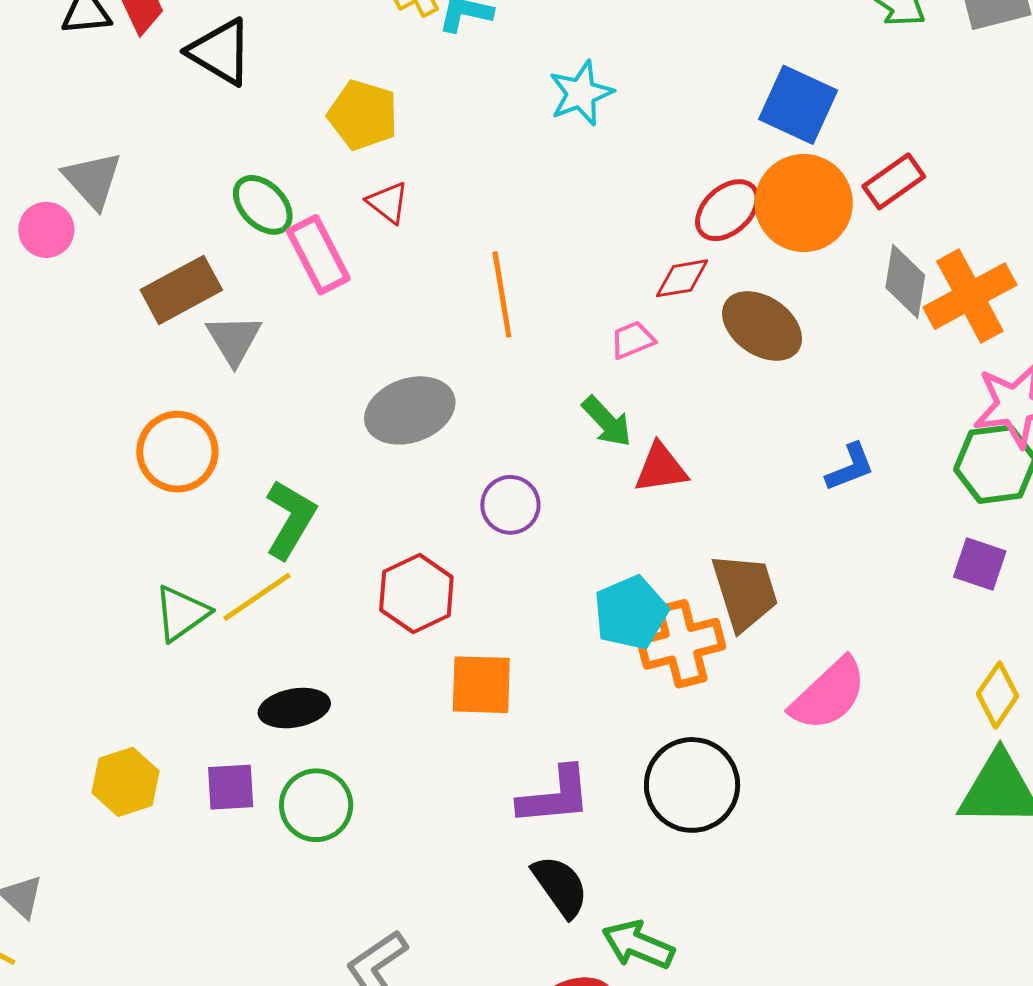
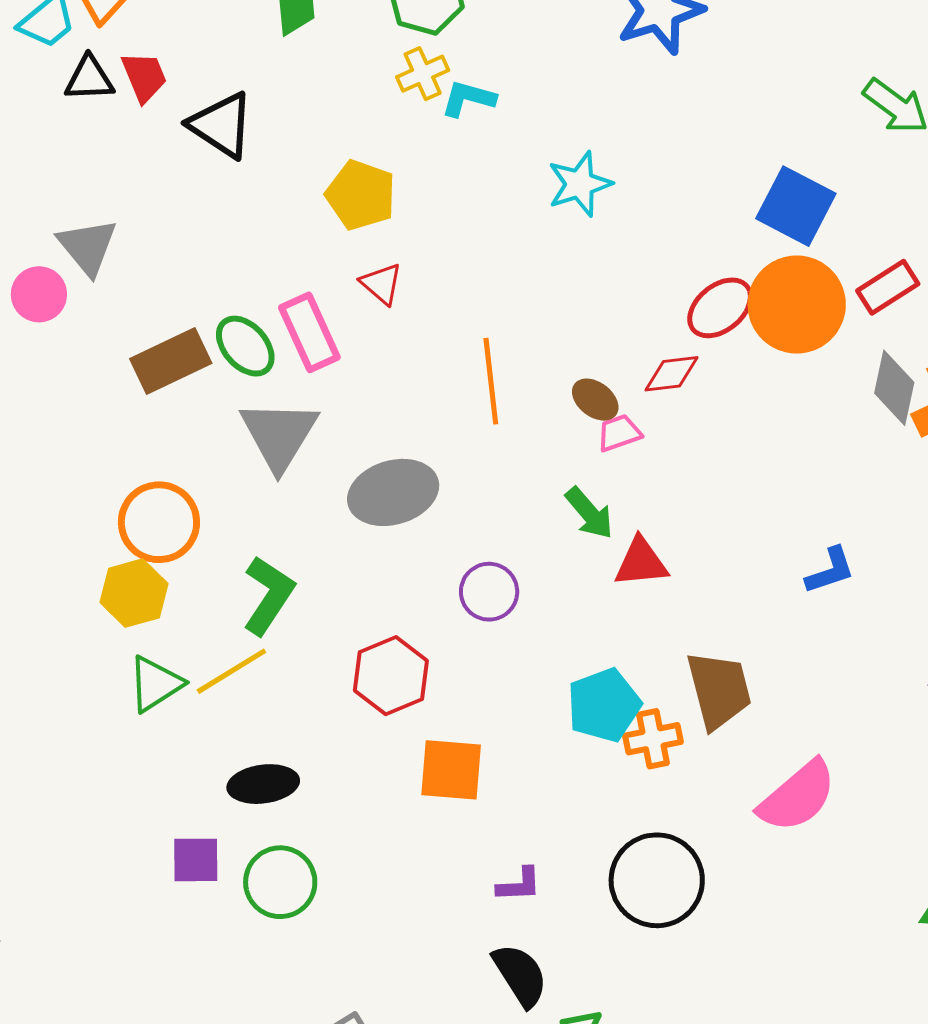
green ellipse: (263, 205) -> (245, 346), moved
brown ellipse: (762, 326) -> (595, 400), moved, size x0.6
gray triangle: (234, 339) -> (279, 435), moved, size x1.4
orange cross: (681, 644) -> (653, 739), size x0.7
yellow hexagon: (126, 782) -> (134, 593), moved
purple L-shape: (555, 796) -> (519, 885), size x0.6

